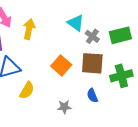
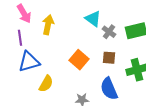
brown square: (92, 63) -> (109, 58), size x0.6
blue semicircle: (92, 96) -> (109, 89), size x1.6

